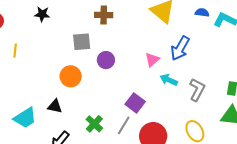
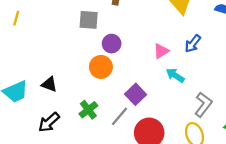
blue arrow: (180, 48) -> (193, 44), size x0.7
orange circle: (71, 76) -> (101, 67), moved
gray L-shape: (197, 90) -> (203, 105), moved

